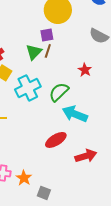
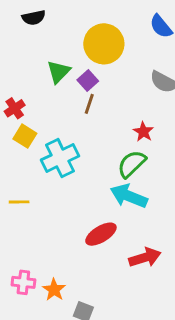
purple square: (47, 35) -> (88, 80), turned -32
green triangle: (34, 52) -> (59, 72), moved
green semicircle: (59, 92) -> (132, 164), moved

